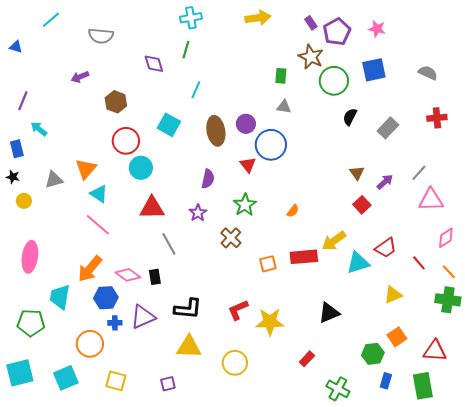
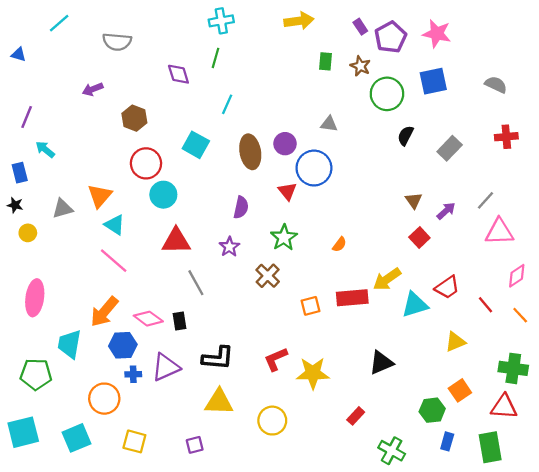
pink star: (377, 29) -> (437, 34), size x1.4
brown star: (311, 57) -> (360, 66), size x0.7
green rectangle: (281, 76) -> (326, 61), moved
green cross: (448, 300) -> (513, 368), moved

